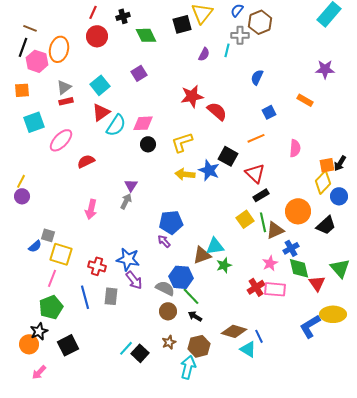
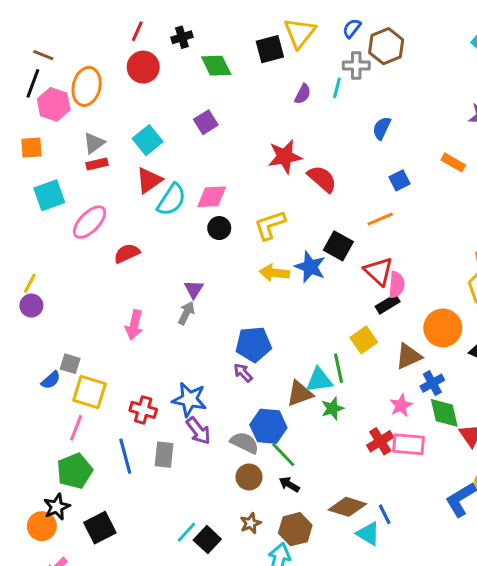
pink semicircle: (295, 148) -> (397, 285), moved
green line: (263, 222) -> (338, 368), moved

